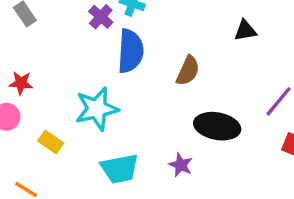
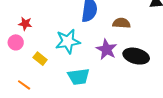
brown semicircle: (188, 71) -> (122, 23), turned -114
purple star: (181, 165) -> (107, 49), moved, size x1.5

